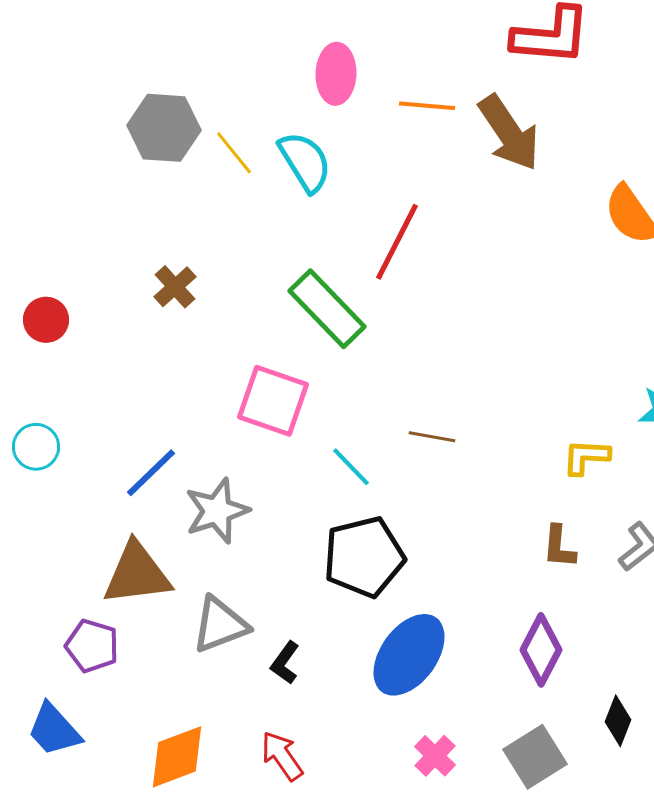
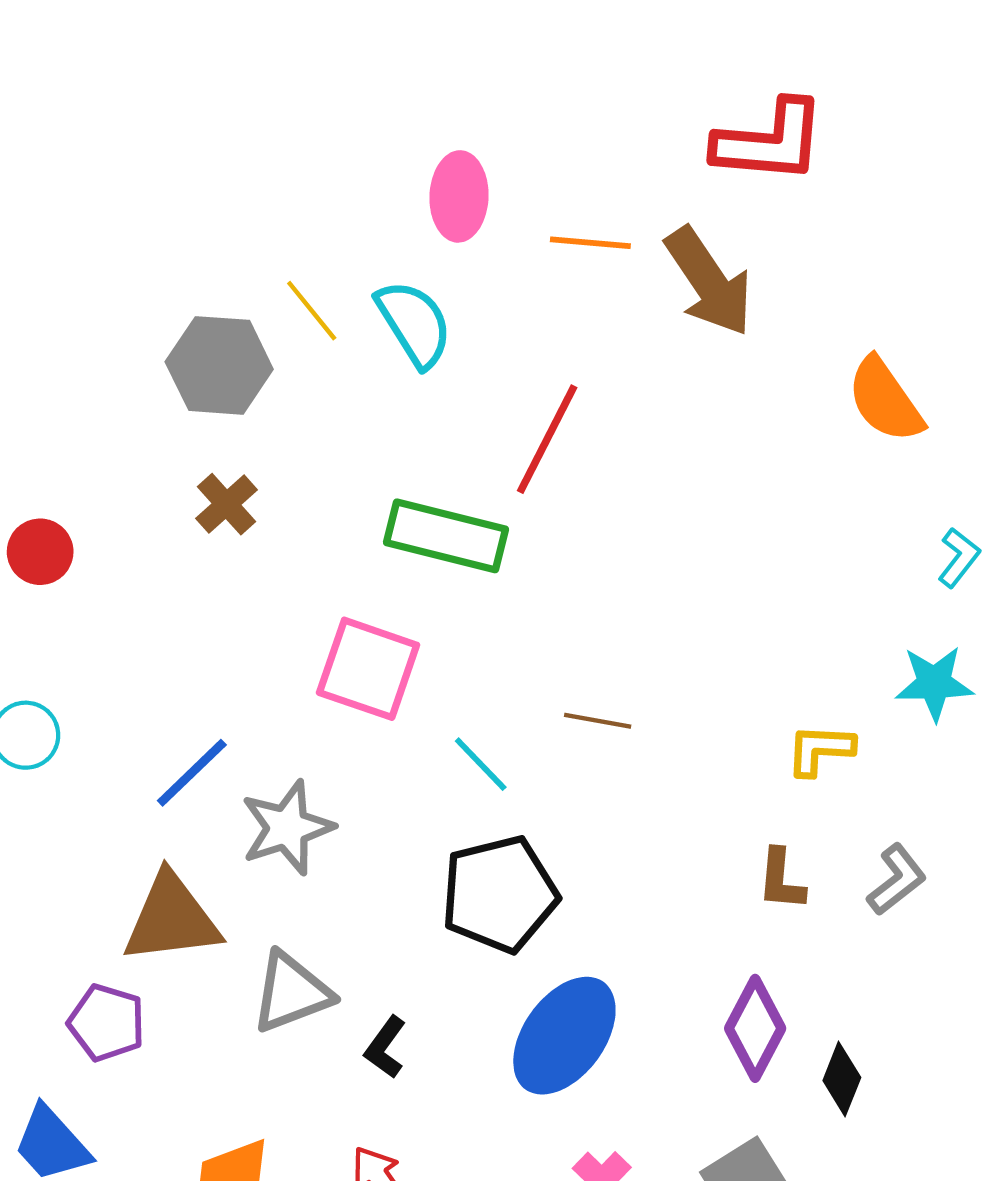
gray hexagon: (164, 128) -> (219, 365), moved
green rectangle: (327, 309) -> (446, 536), turned -32
black diamond: (618, 721) -> (842, 1079), moved

